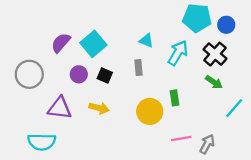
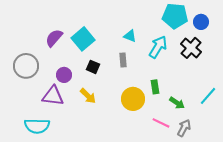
purple circle: (79, 74) -> (64, 75), moved
green arrow: (214, 82) -> (177, 103), moved
yellow arrow: (99, 108) -> (88, 96), turned 30
pink line: (181, 138) -> (161, 123), turned 36

